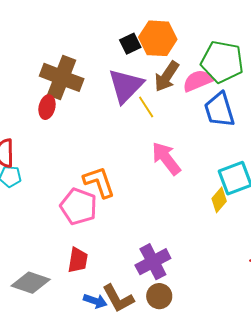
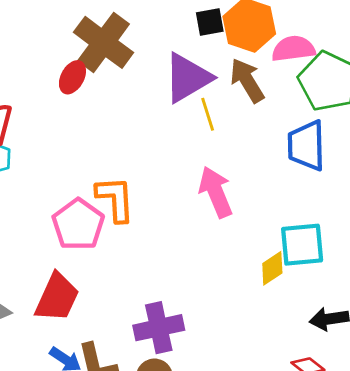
brown arrow: (167, 76) -> (247, 80), turned 100
pink semicircle: (198, 81) -> (293, 49), moved
red trapezoid: (78, 260) -> (57, 297), size x1.4

